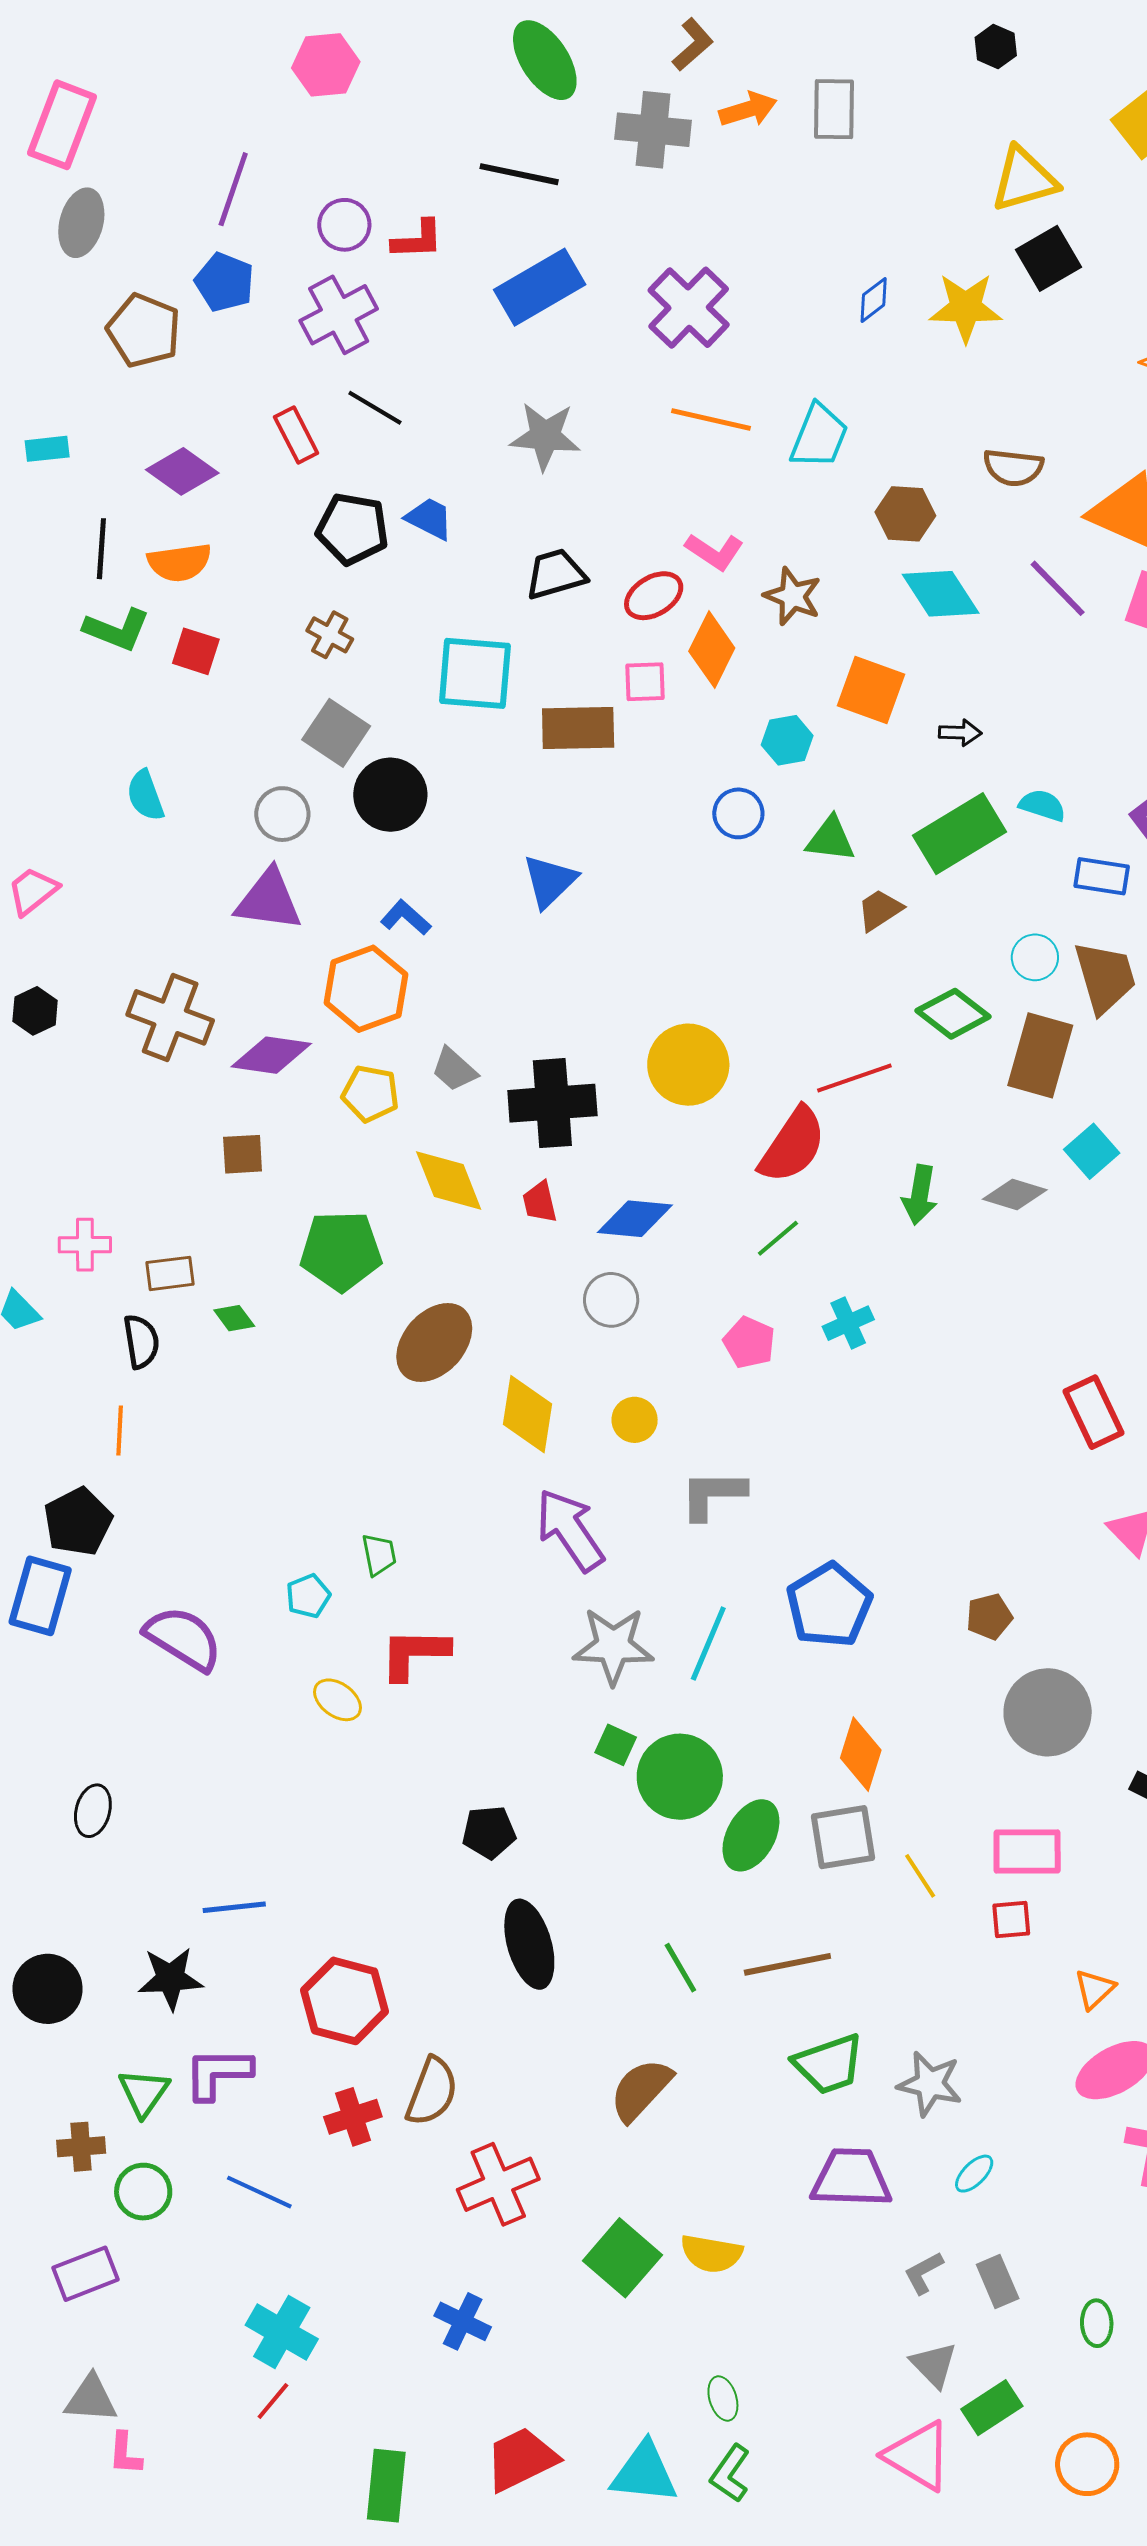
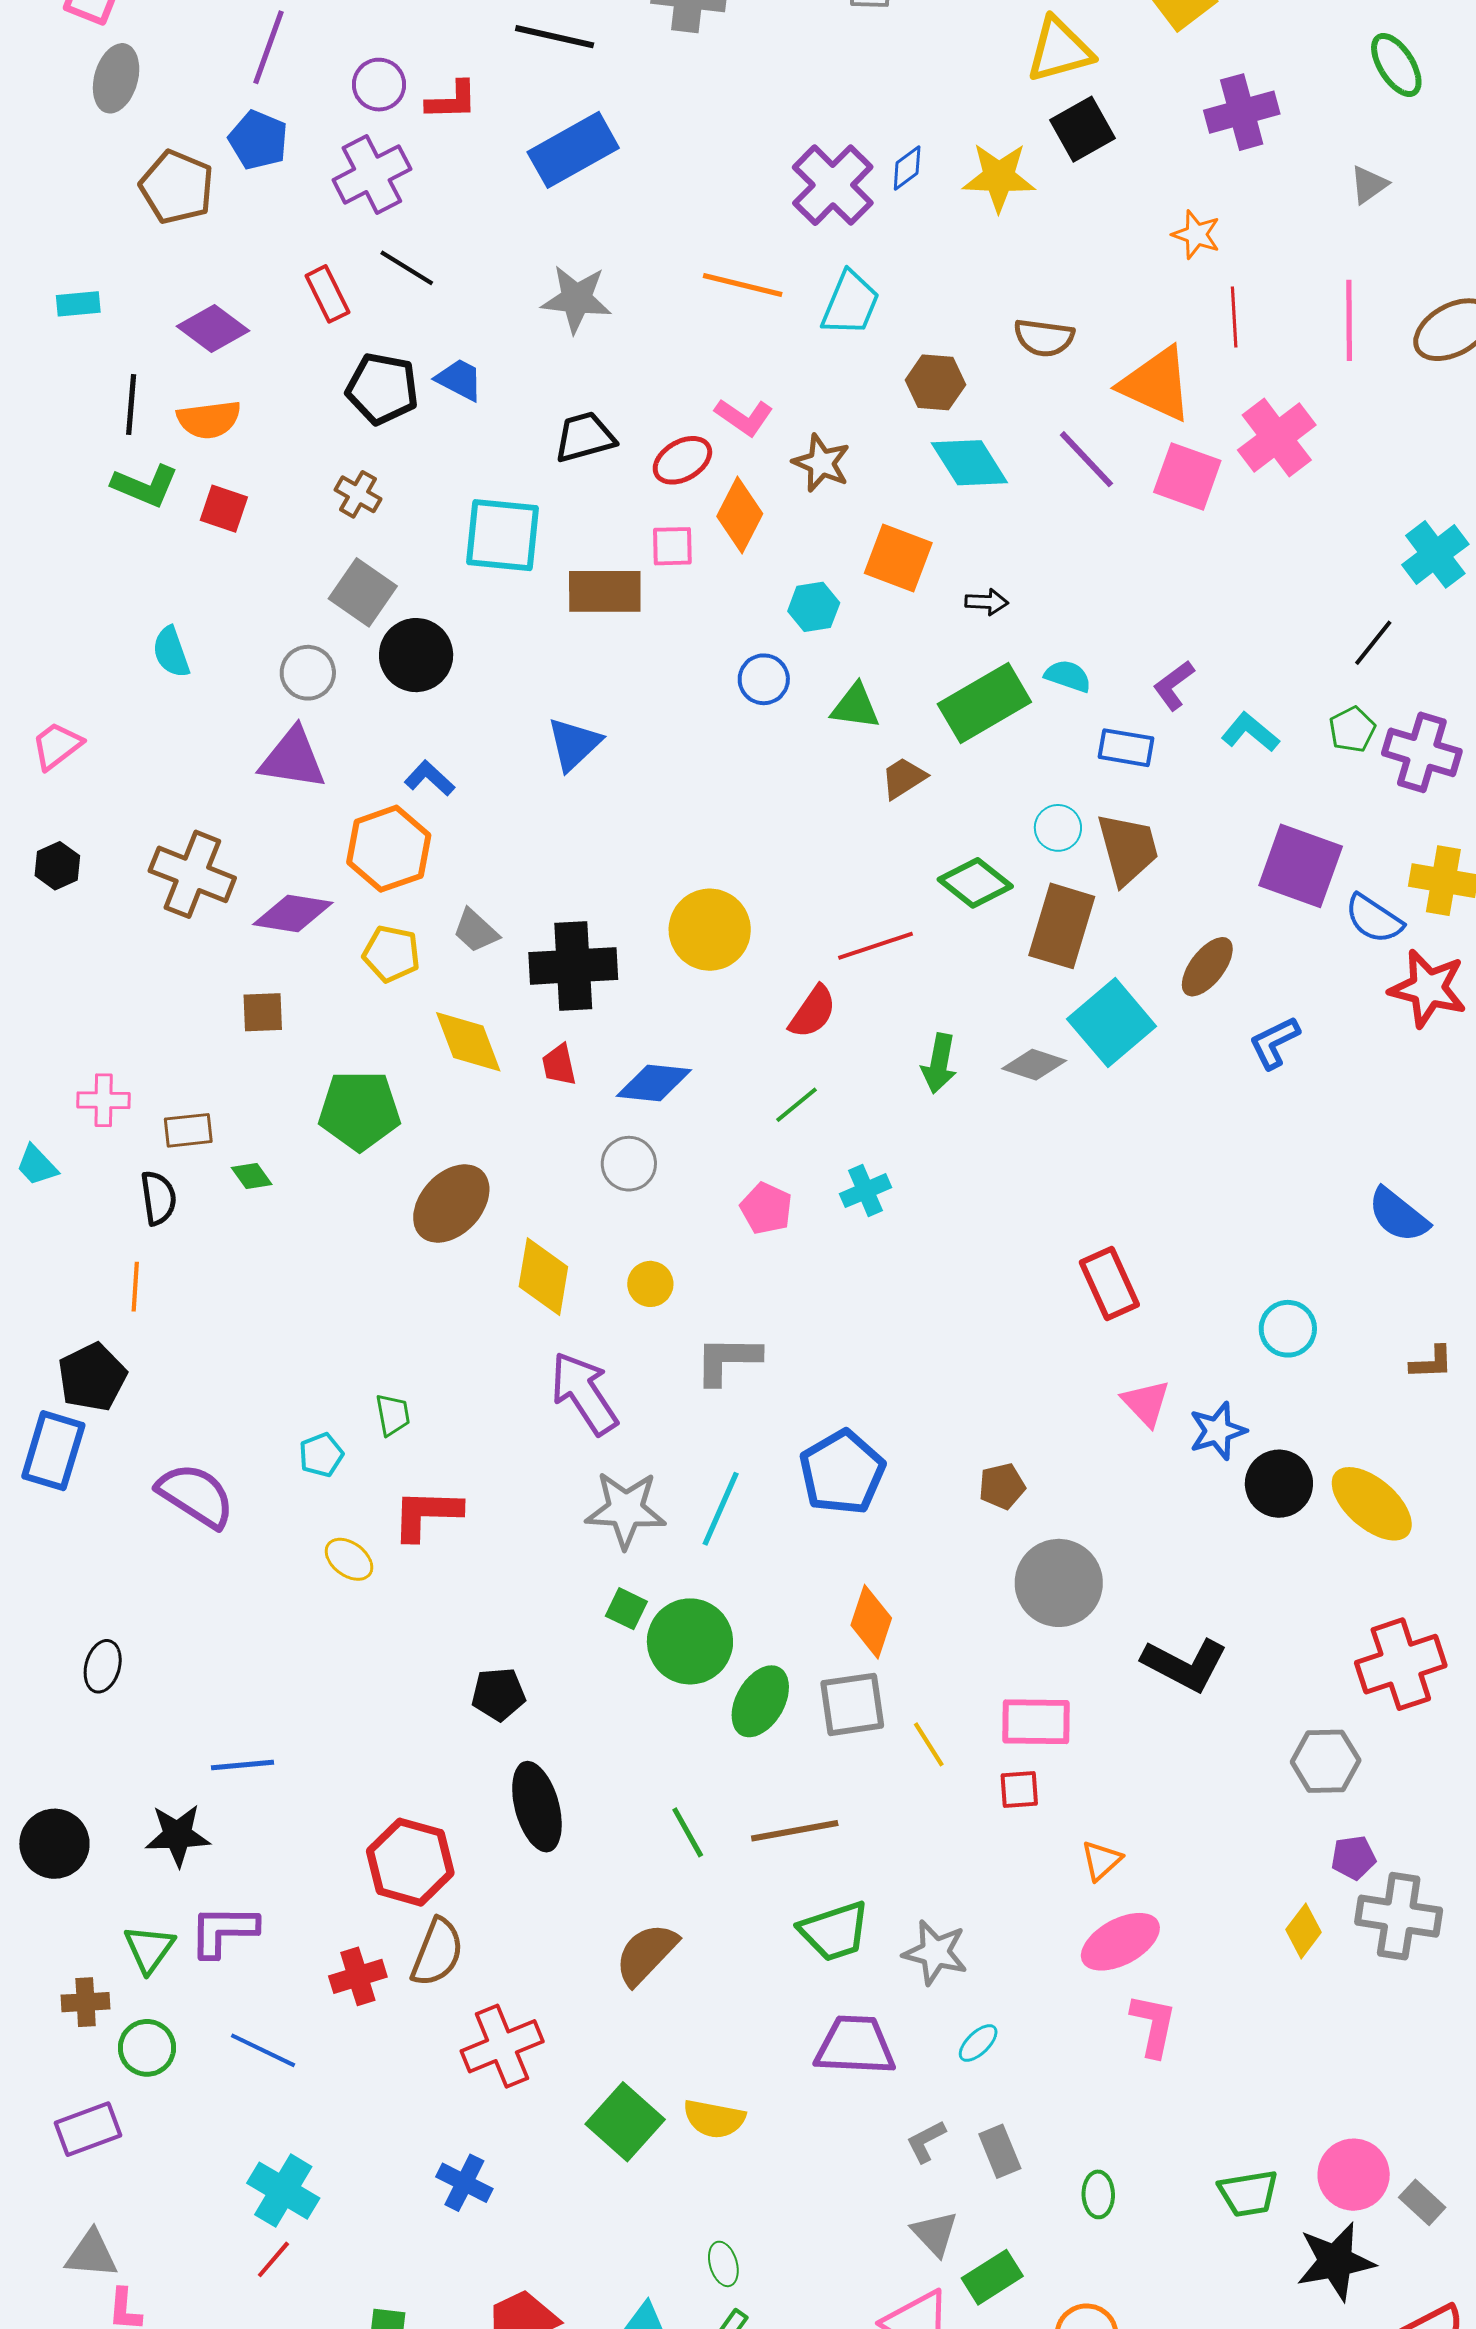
purple cross: (689, 308) -> (833, 185), moved
red semicircle: (793, 1145) -> (813, 1012), size x0.7
cyan square: (1092, 1151) -> (1112, 1023), size x1.6
red hexagon: (345, 2001) -> (410, 1862), moved

